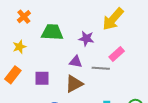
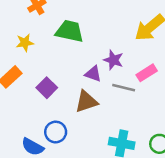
purple star: (86, 39) -> (113, 60), moved
purple square: (42, 78) -> (47, 88), turned 35

